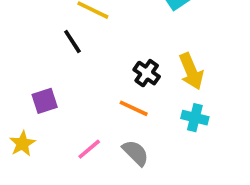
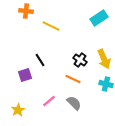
black line: (72, 42) -> (40, 60), moved
yellow star: (22, 144) -> (18, 110), moved

